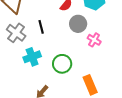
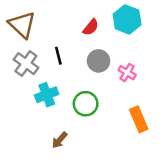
gray circle: (78, 24) -> (99, 61), moved
orange rectangle: (90, 85) -> (139, 119), moved

